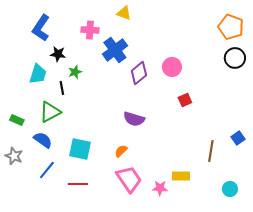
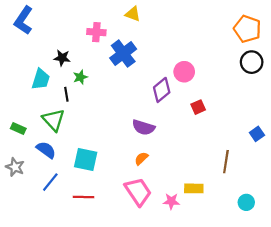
blue L-shape: (41, 28) -> (24, 20), moved
purple diamond: (139, 73) -> (162, 90), moved
green triangle: (50, 112) -> (54, 120), turned -45
blue square: (238, 138) -> (257, 134), moved
orange semicircle: (121, 151) -> (141, 158), moved

